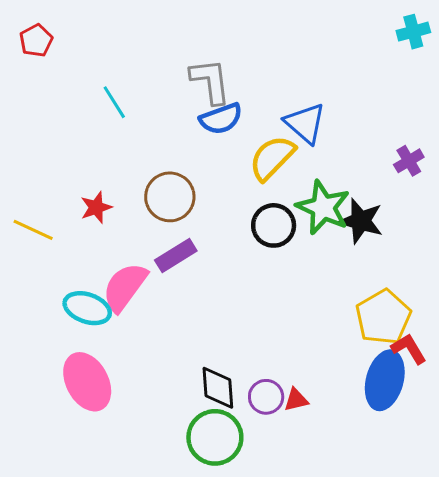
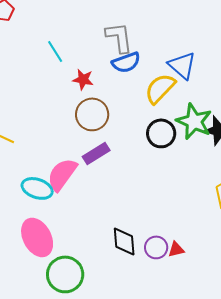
red star: (96, 207) -> (83, 79), moved, turned 30
green circle: (215, 437) -> (65, 274), moved

